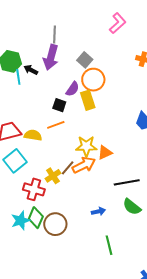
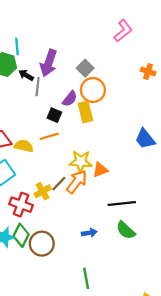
gray line: (55, 35) -> (38, 87), moved
cyan line: (18, 77) -> (17, 46), moved
orange arrow: (84, 165) -> (77, 182), turned -30
green line: (109, 245) -> (86, 278), moved

